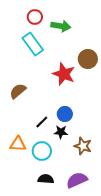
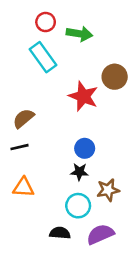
black line: (42, 122) -> (20, 147), moved, turned 32
brown star: (83, 146) -> (108, 190), turned -30
cyan circle: (42, 151) -> (78, 206), moved

